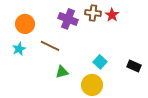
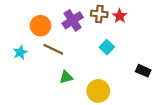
purple cross: (68, 19) -> (73, 20), turned 36
orange circle: (25, 24) -> (40, 26), moved
cyan square: (100, 62) -> (107, 47), moved

